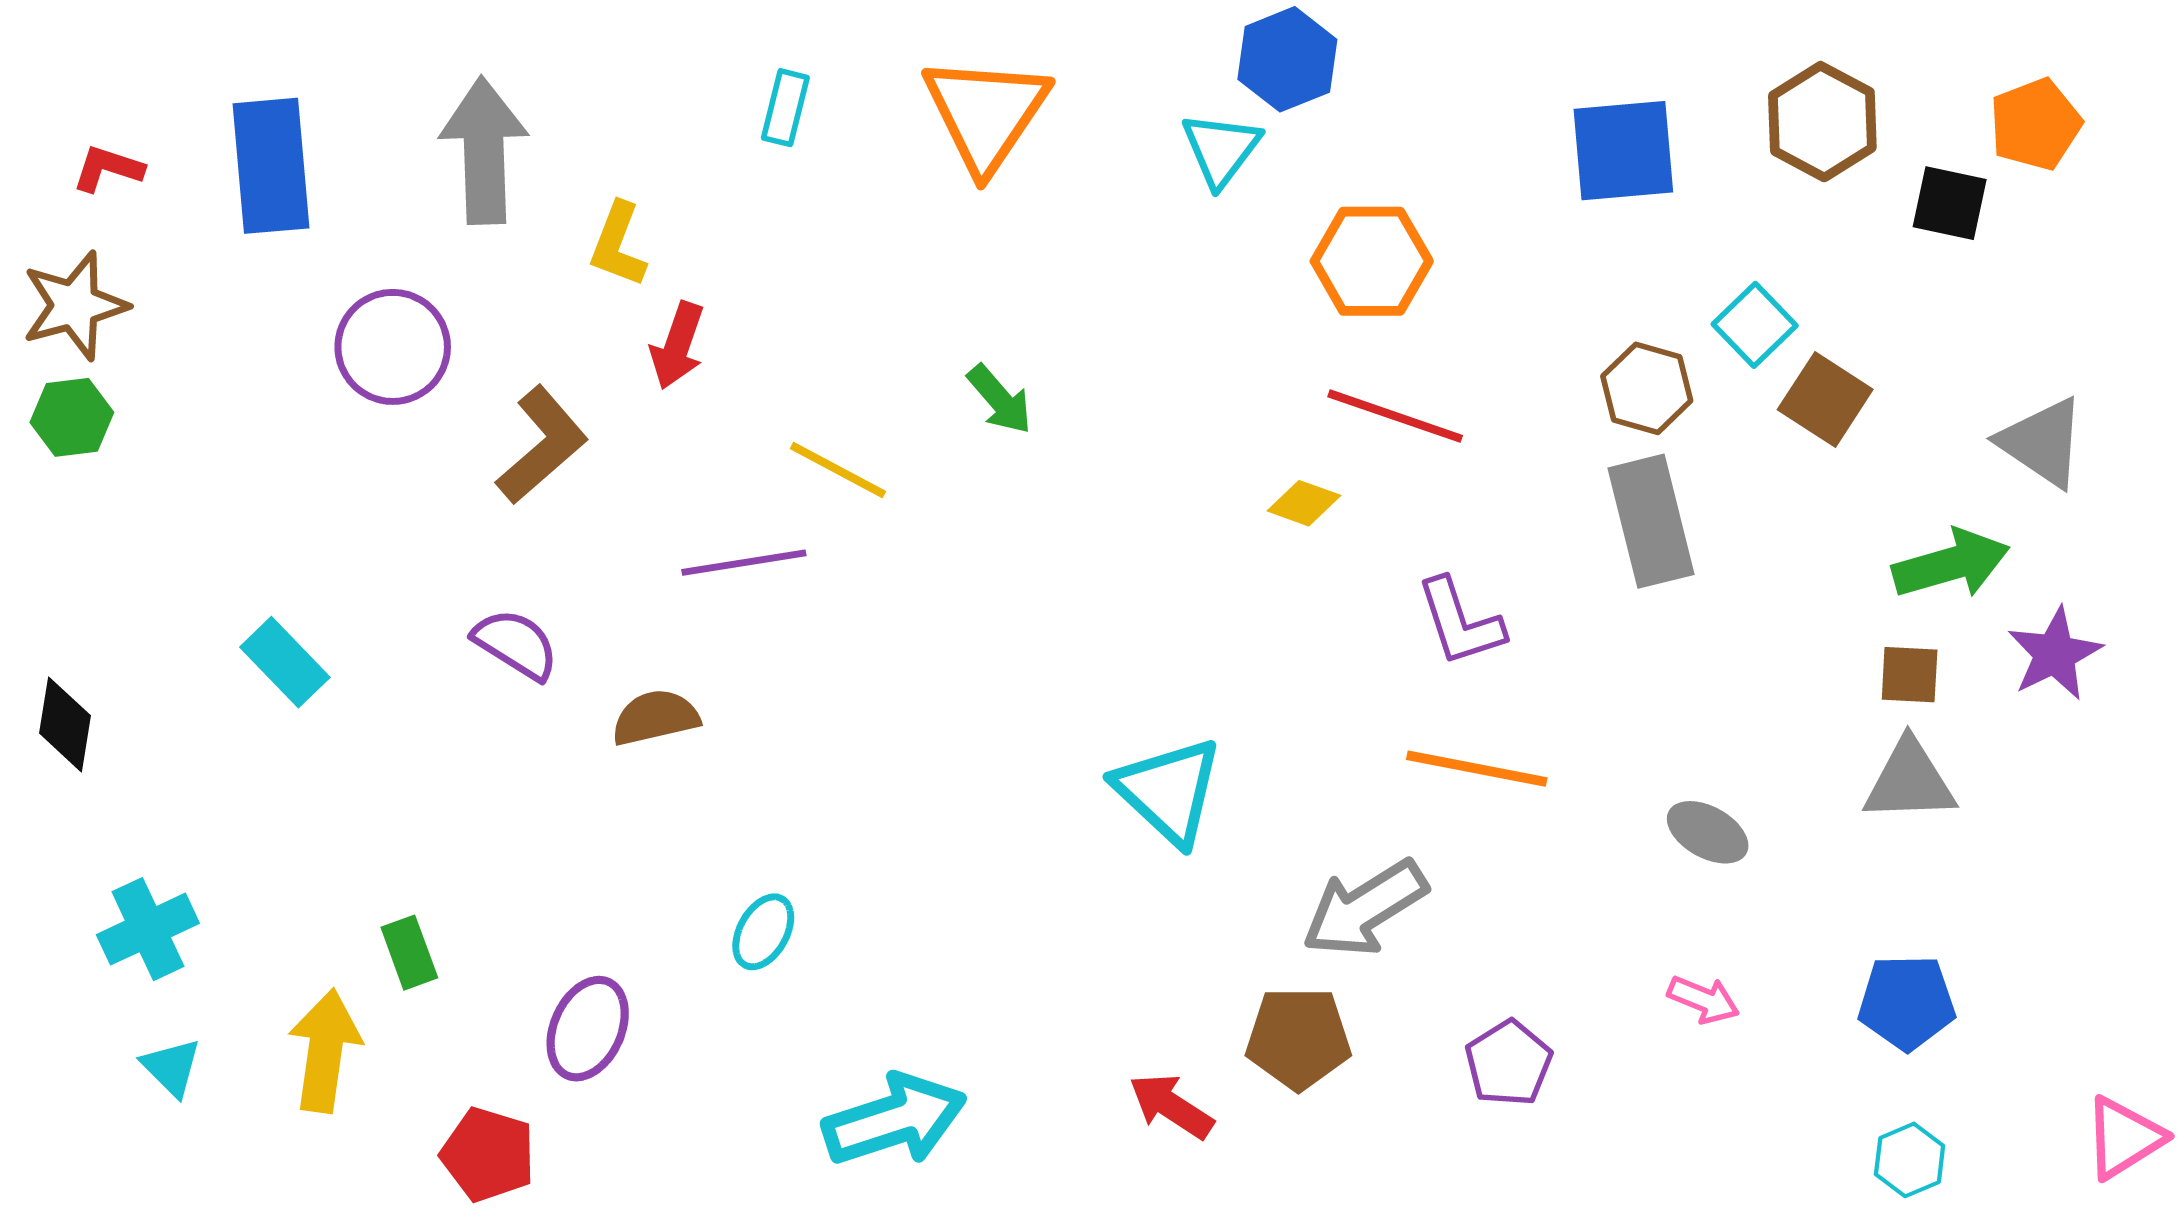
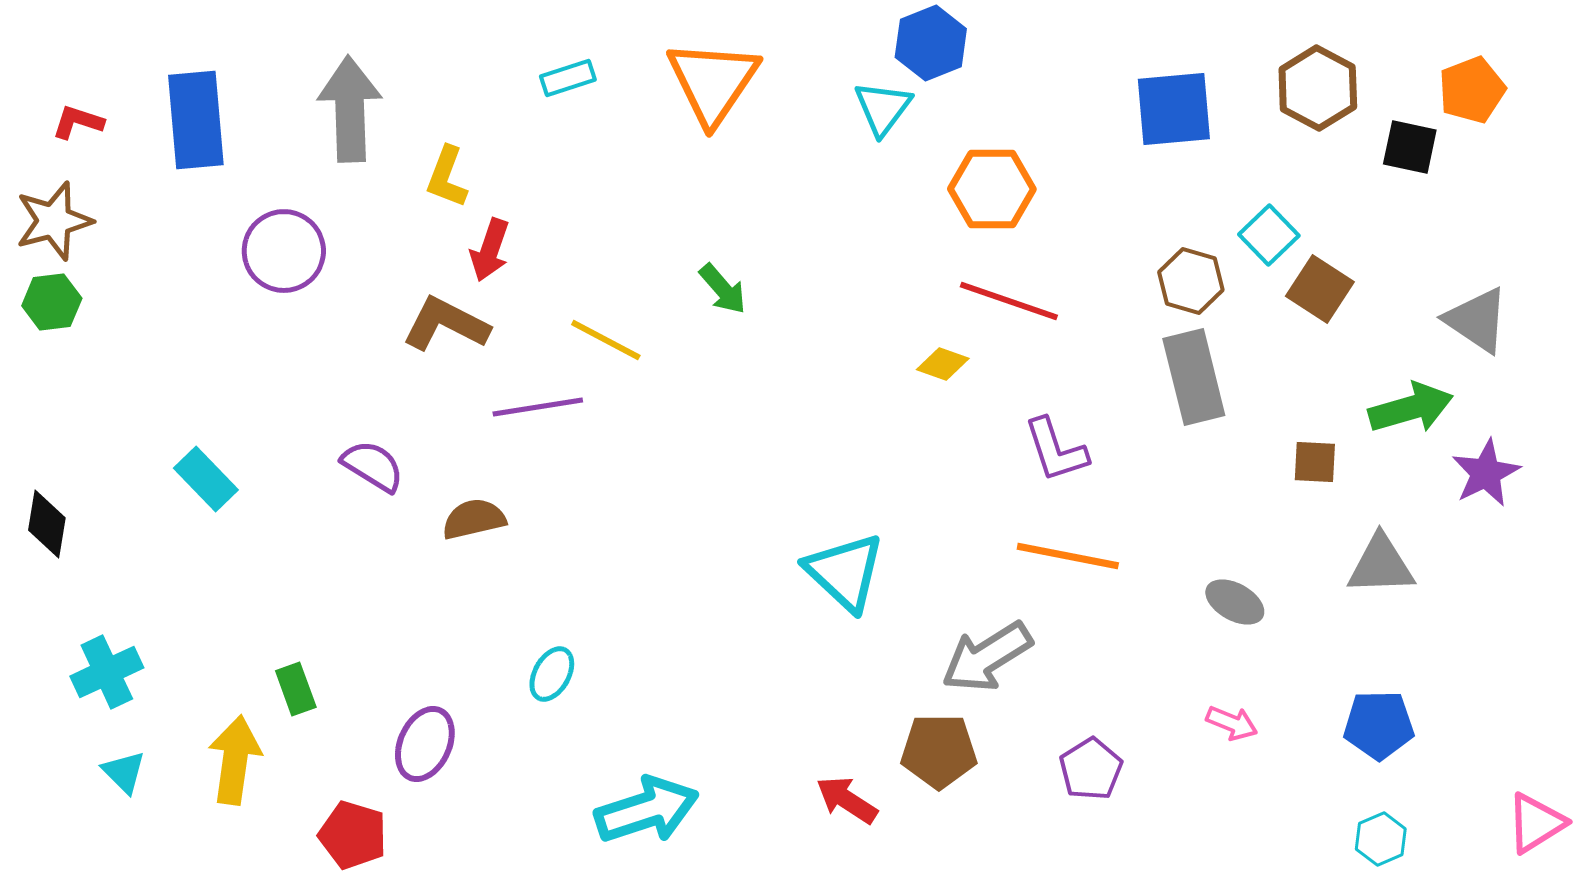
cyan rectangle: (785, 108) -> (568, 78), turned 58
brown L-shape: (542, 445) -> (446, 324), moved, turned -112
brown square: (1910, 675) -> (1315, 462), moved

